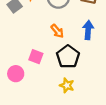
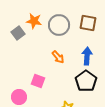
black pentagon: (68, 57) -> (86, 81), moved

